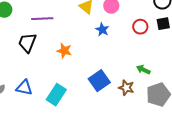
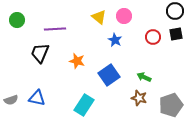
green arrow: (143, 70) -> (144, 77), moved
blue square: (99, 81) -> (109, 75), moved
cyan rectangle: (56, 95) -> (84, 105), moved

